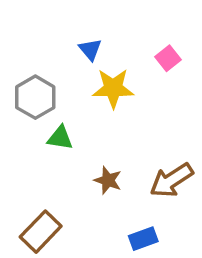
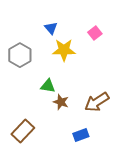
green triangle: (60, 138) -> (48, 86), moved

